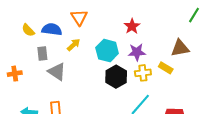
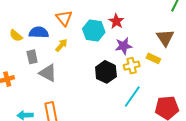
brown triangle: (180, 48) -> (165, 38), turned -48
cyan hexagon: (107, 51) -> (94, 30), moved

